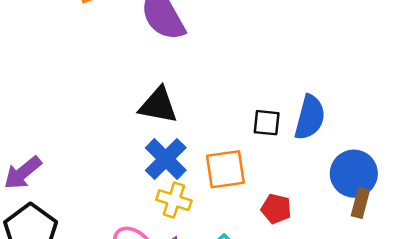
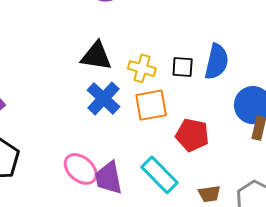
yellow cross: (174, 200) -> (142, 68), moved
red pentagon: (276, 209) -> (192, 135), size x1.4

